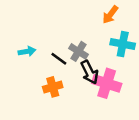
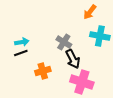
black line: (59, 59) -> (21, 53), moved, turned -56
pink cross: (107, 83) -> (82, 82), moved

